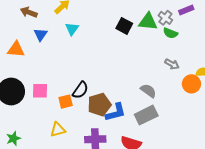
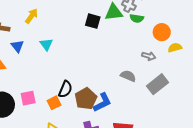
cyan triangle: (72, 29) -> (46, 44), moved
gray arrow: (172, 64) -> (149, 56), moved
orange circle: (191, 84) -> (162, 32), moved
gray rectangle: (146, 115) -> (157, 84), moved

